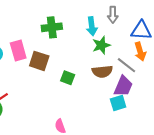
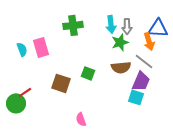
gray arrow: (113, 15) -> (127, 26), moved
orange arrow: (140, 52) -> (149, 41), moved
brown square: (39, 61) -> (61, 83), moved
cyan square: (118, 103) -> (136, 97), turned 35

